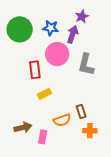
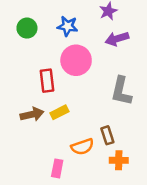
green circle: (20, 29) -> (27, 28), size x0.6
purple arrow: (73, 34) -> (117, 39), moved, turned -126
gray L-shape: (86, 65) -> (121, 91), moved
brown arrow: (23, 127) -> (32, 114), moved

